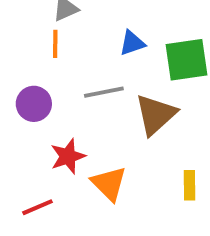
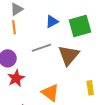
red star: (68, 156) -> (16, 78), moved

